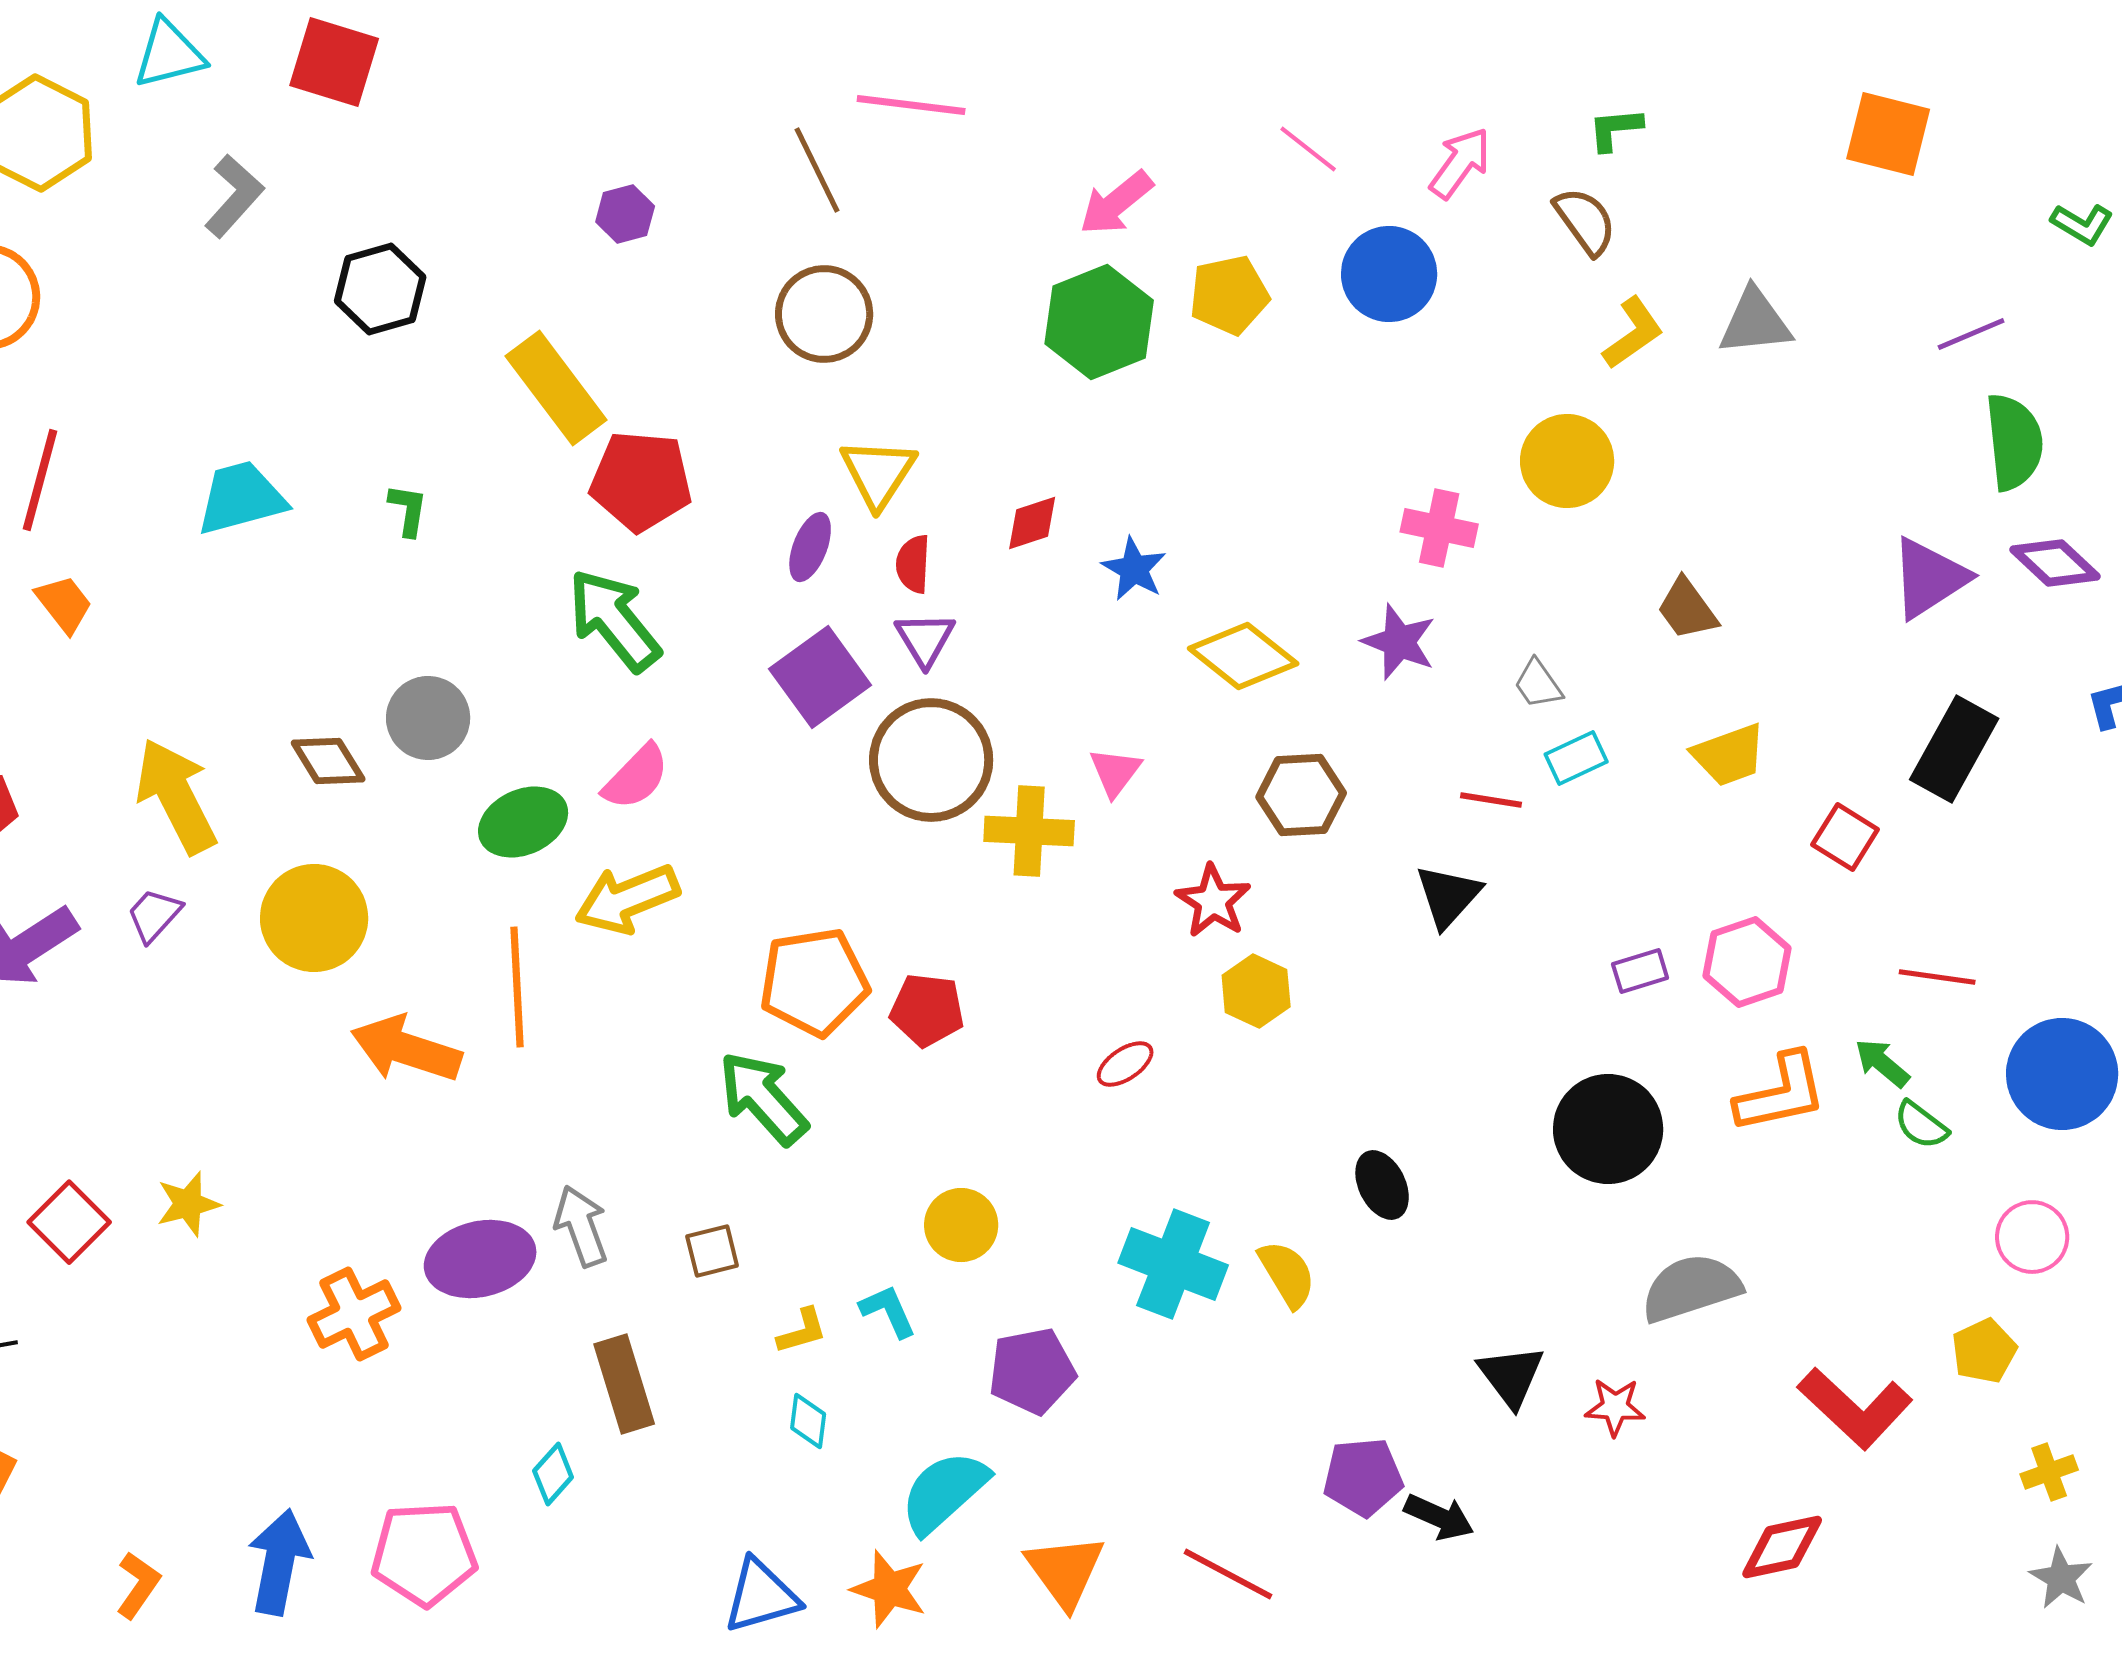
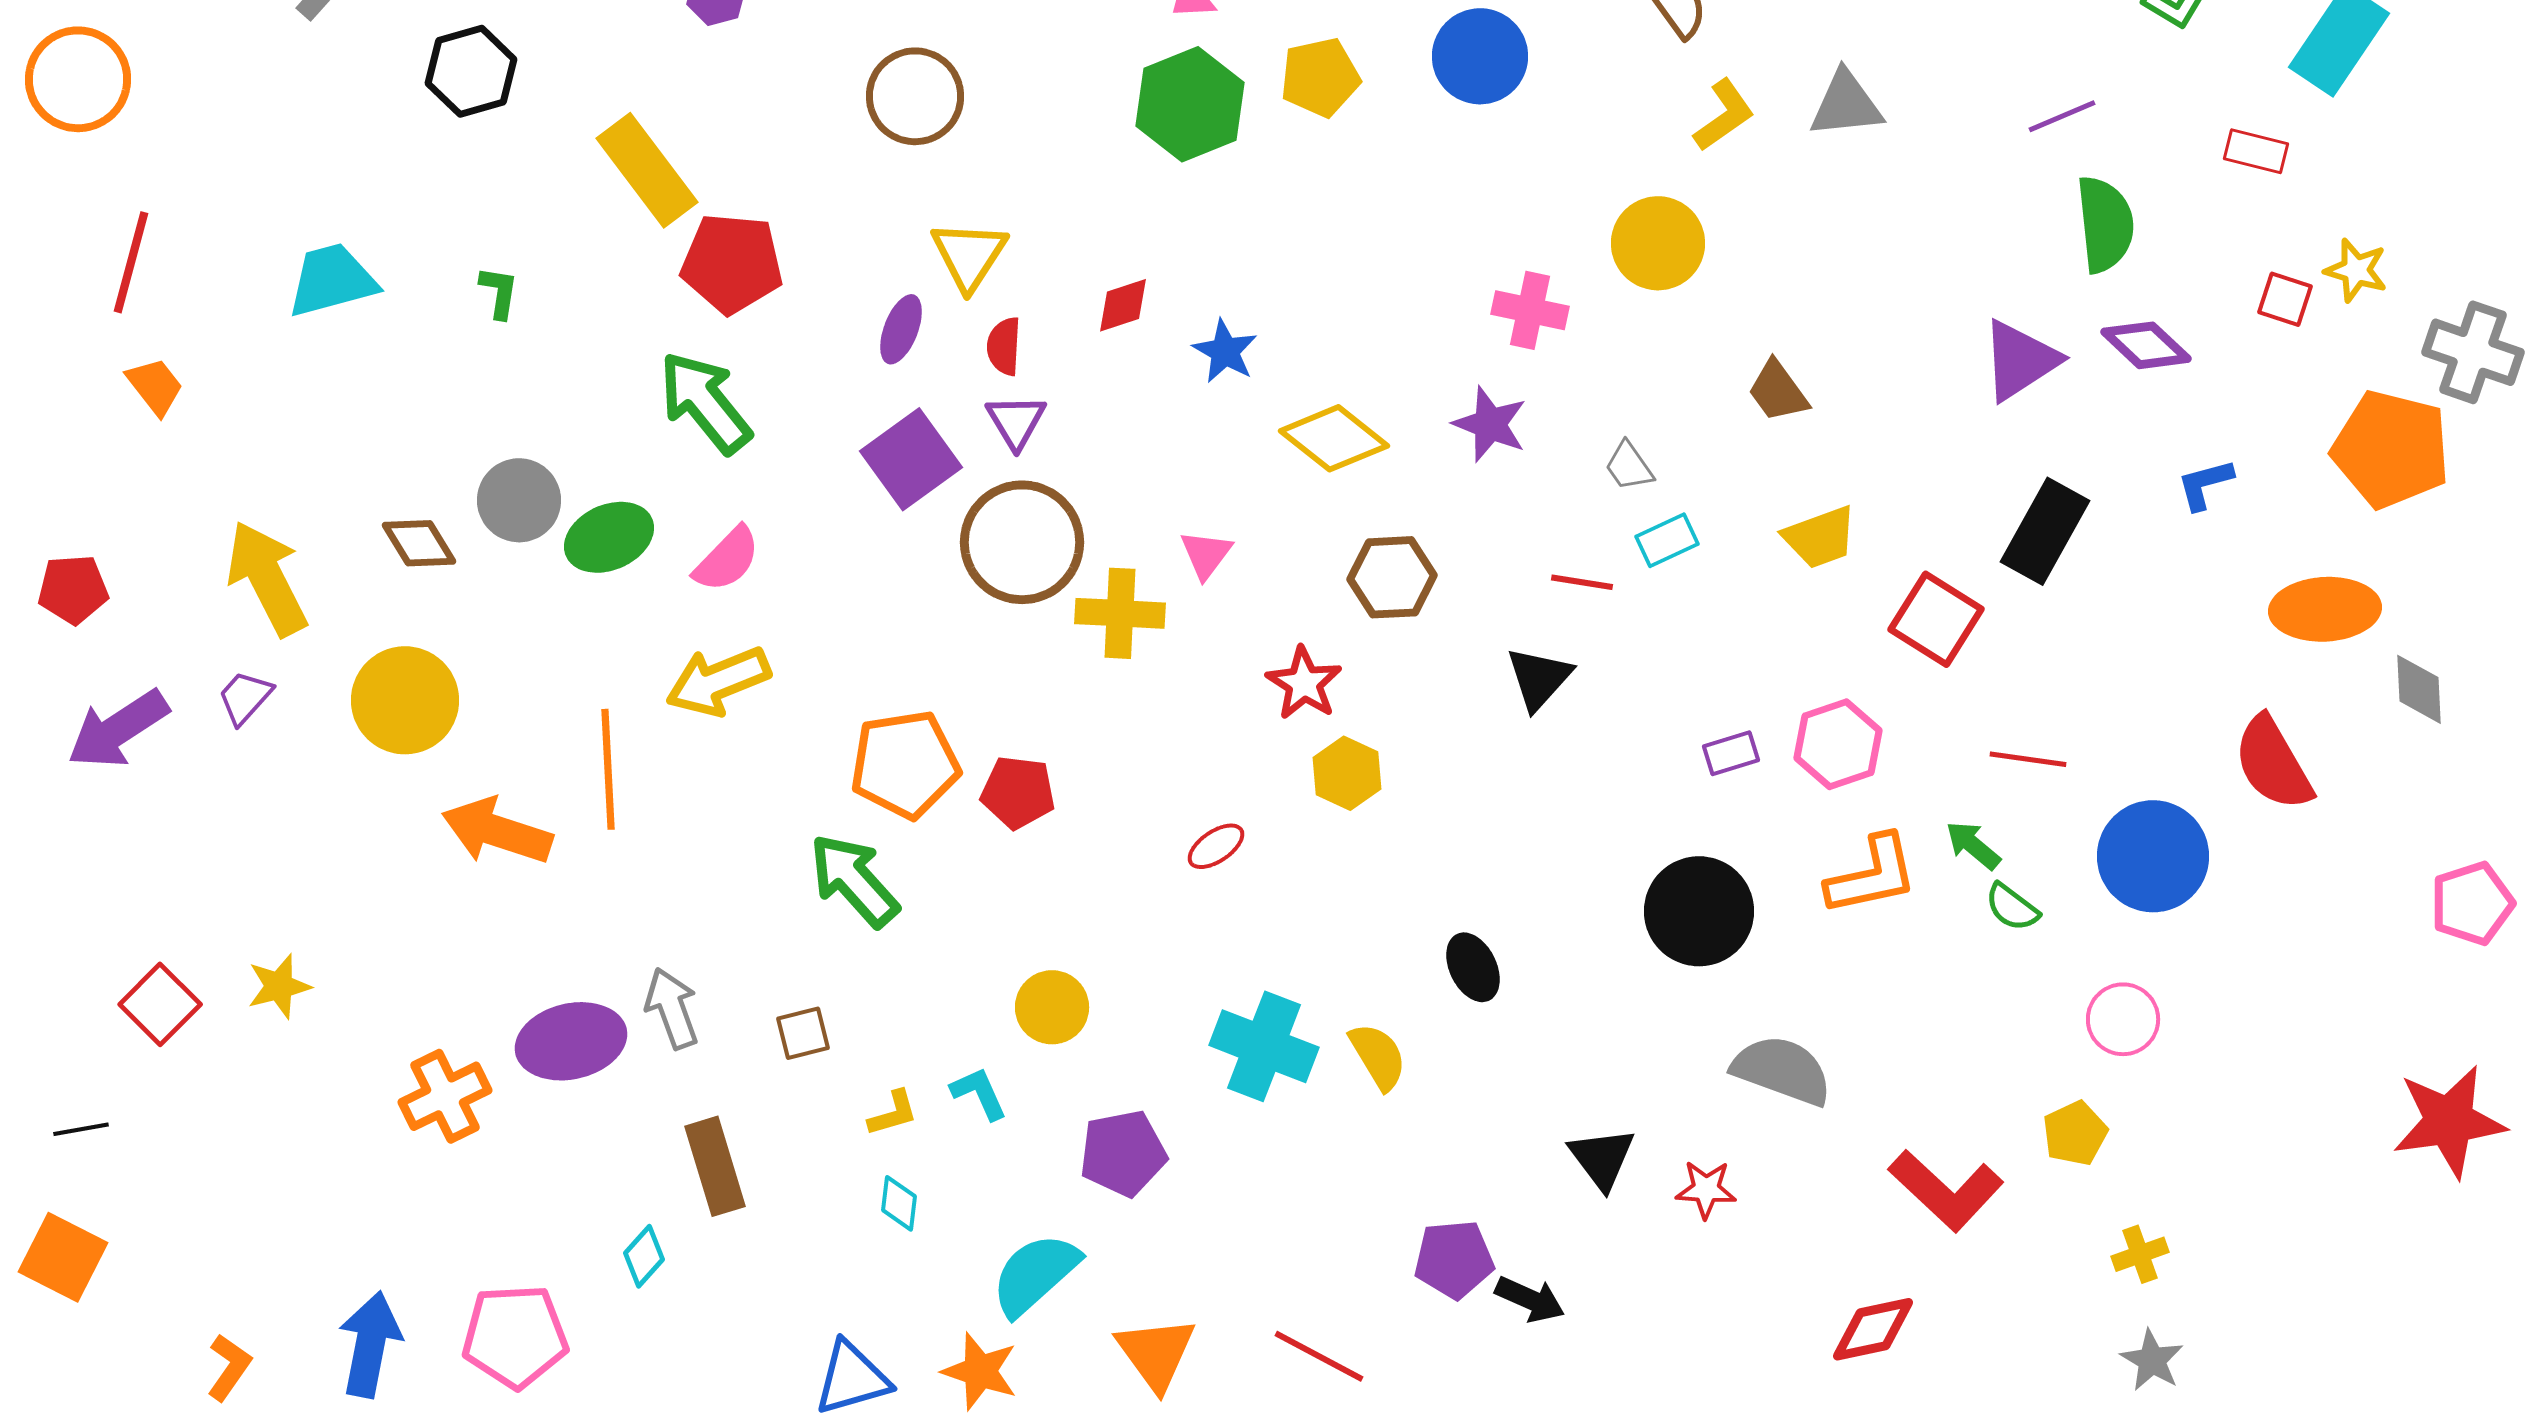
green ellipse: (523, 822) -> (609, 537), moved
red square: (1845, 837) -> (1936, 619), size x1.4
gray semicircle: (1691, 1288) -> (1782, 1070), turned 38

